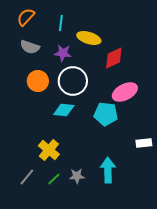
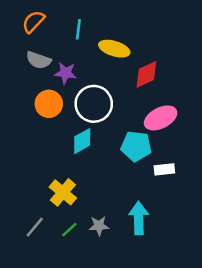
purple star: (63, 53) -> (65, 73), moved
cyan diamond: (64, 110) -> (82, 141), turned -35
white rectangle: (144, 143) -> (164, 169), moved

